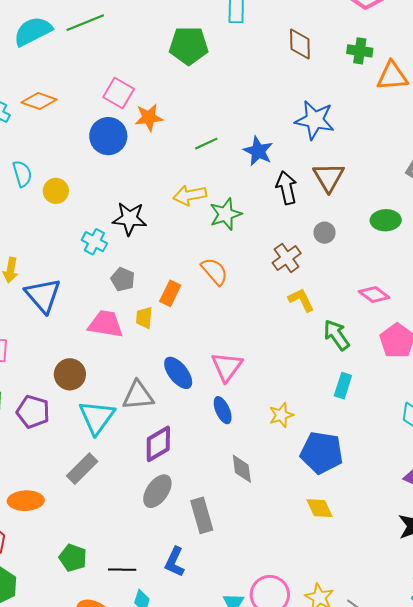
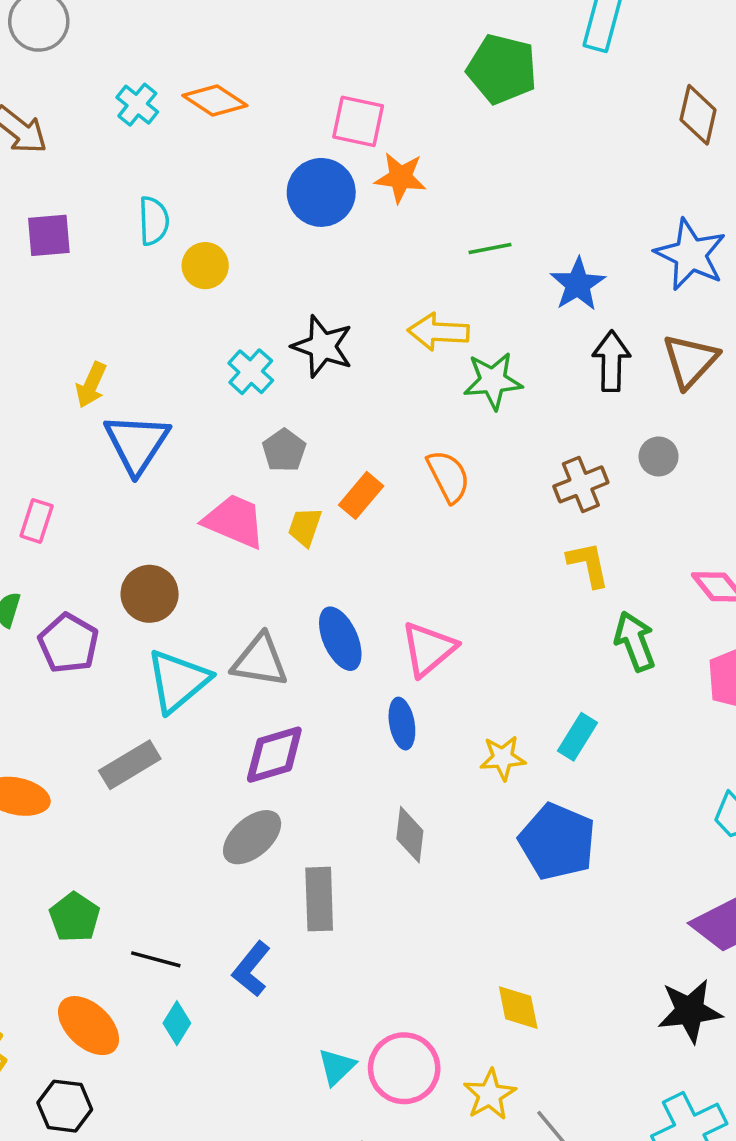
pink square: (119, 93) -> (358, 121), turned -32
cyan rectangle: (343, 386) -> (578, 737), moved
yellow diamond: (319, 508) -> (518, 1008), moved

